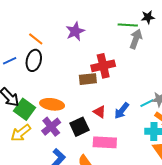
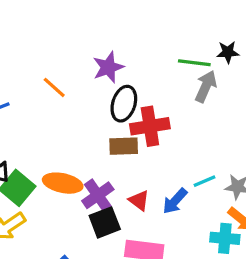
orange line: (36, 39) -> (54, 87), moved
black ellipse: (34, 60) -> (124, 104), moved
cyan line: (147, 103) -> (204, 181), moved
purple cross: (51, 127) -> (98, 195), moved

